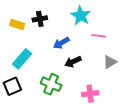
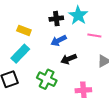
black cross: (40, 19) -> (56, 19), moved
yellow rectangle: (17, 25) -> (24, 30), moved

